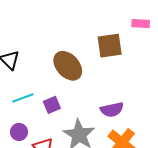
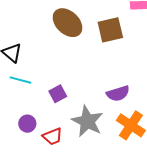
brown ellipse: (68, 66) -> (67, 23), moved
cyan line: (23, 98) -> (20, 80), moved, turned 40

